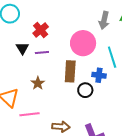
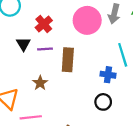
pink circle: (83, 43) -> (87, 20), moved
brown rectangle: (70, 71) -> (68, 60), moved
black circle: (85, 90) -> (103, 102), moved

